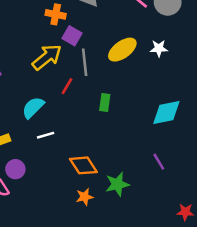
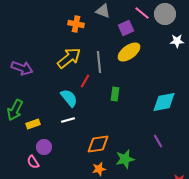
purple square: (72, 36) -> (126, 28), moved, turned 35
white star: (159, 48) -> (177, 41), moved
cyan semicircle: (33, 107) -> (69, 98), moved, turned 96
orange diamond: (83, 165) -> (98, 144), turned -65

